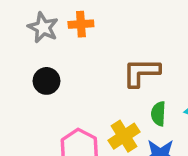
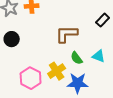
green semicircle: (158, 114) -> (77, 58), turned -40

